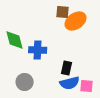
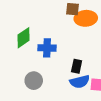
orange ellipse: (76, 21) -> (86, 18), turned 30
green diamond: (15, 40) -> (23, 38), turned 70

